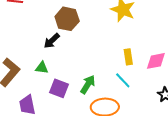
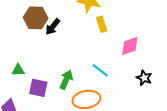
black arrow: (52, 41) -> (53, 27), moved
yellow rectangle: (128, 57) -> (102, 24), moved

